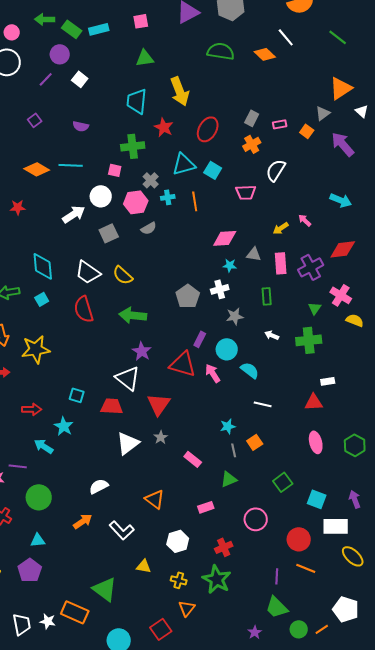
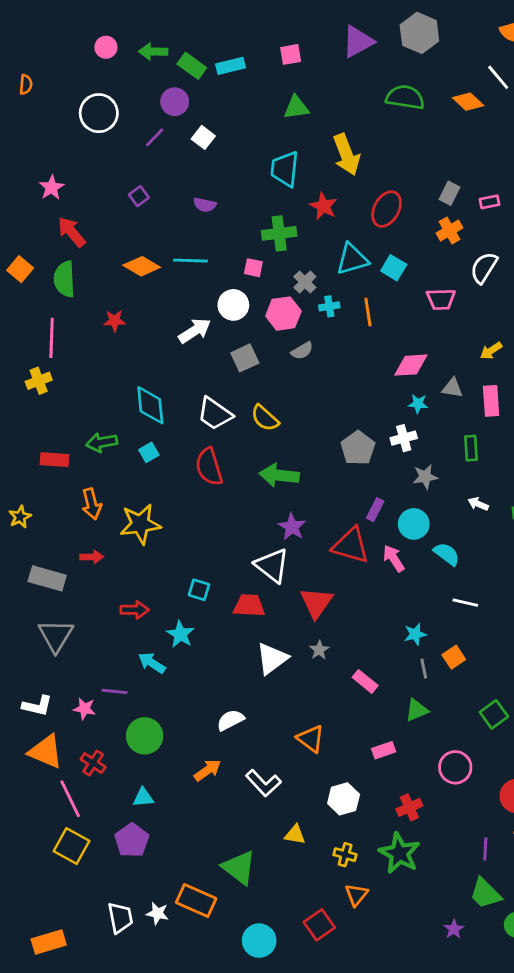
pink circle: (12, 32) -> (106, 47), moved

